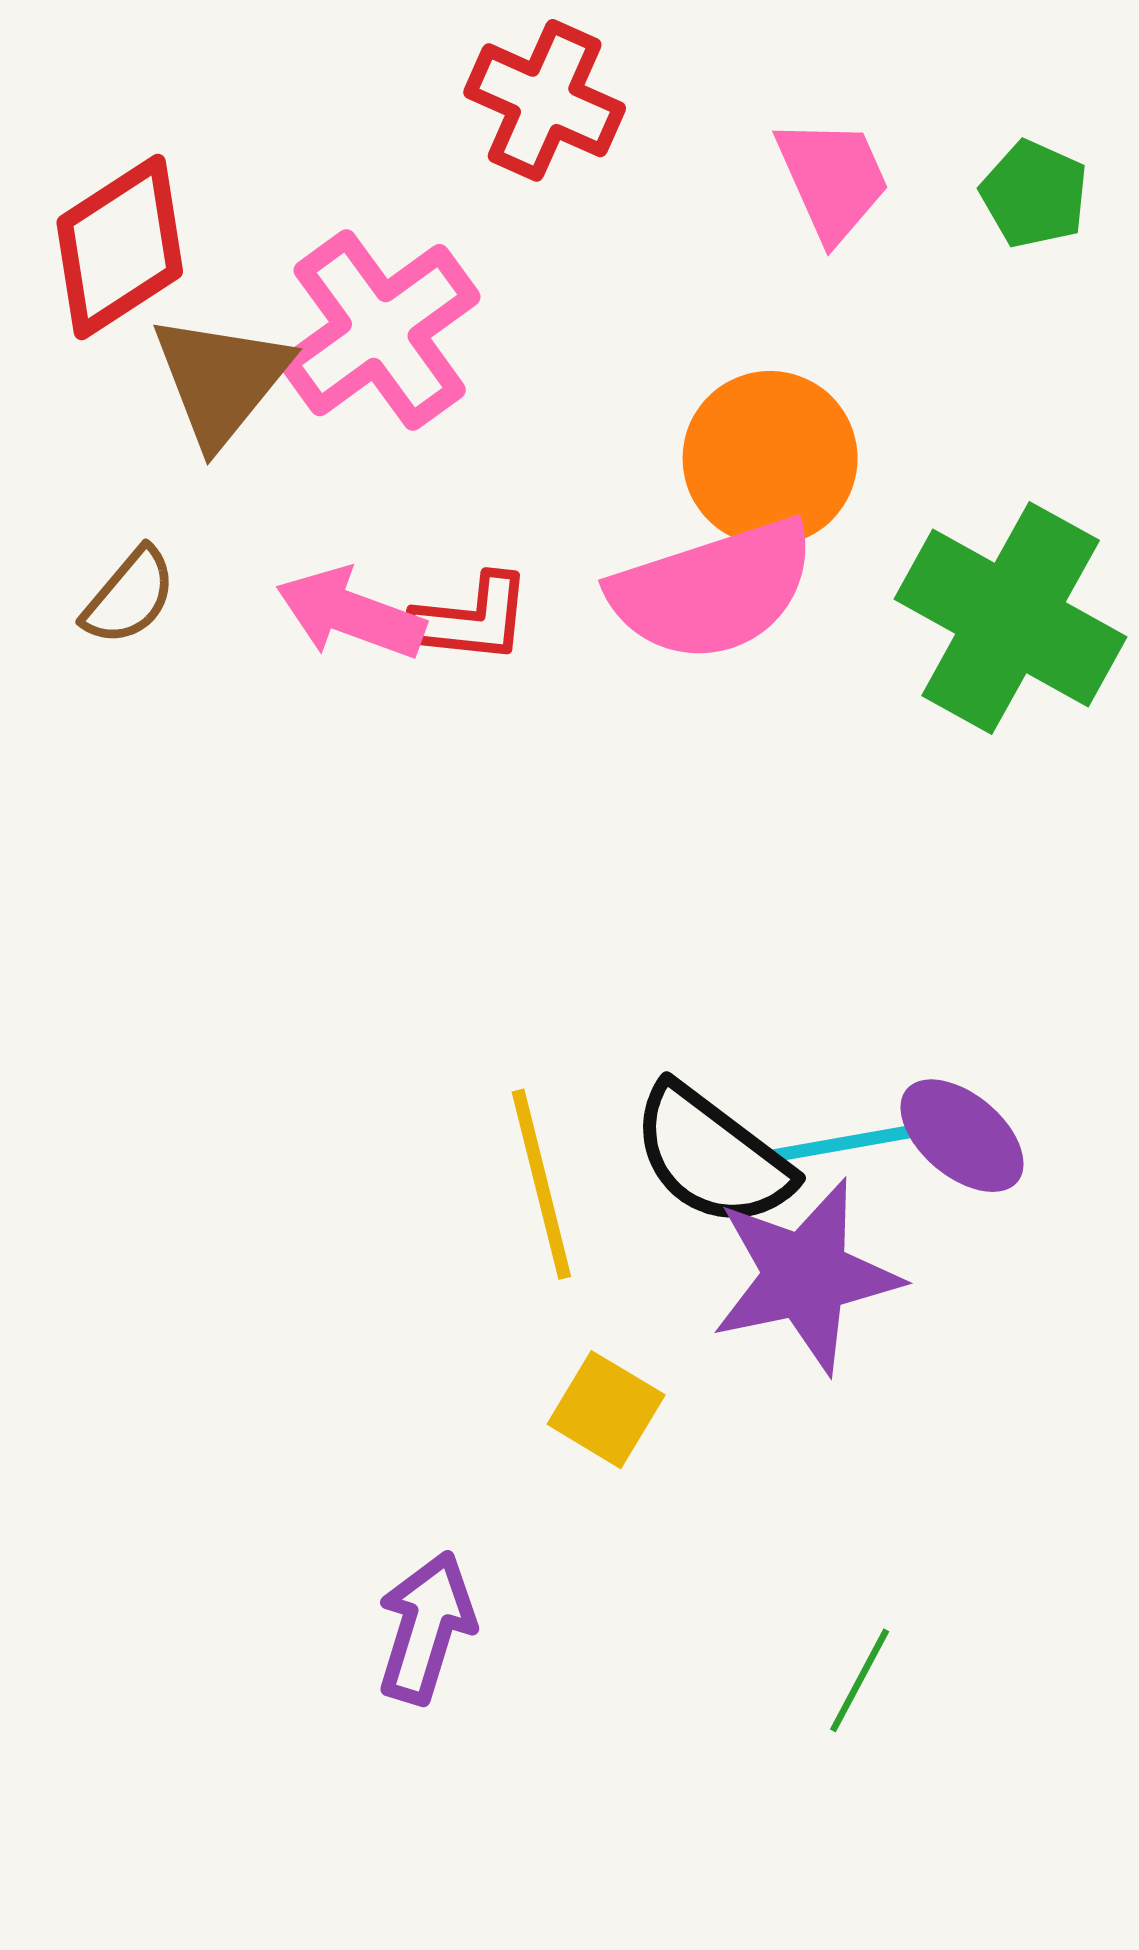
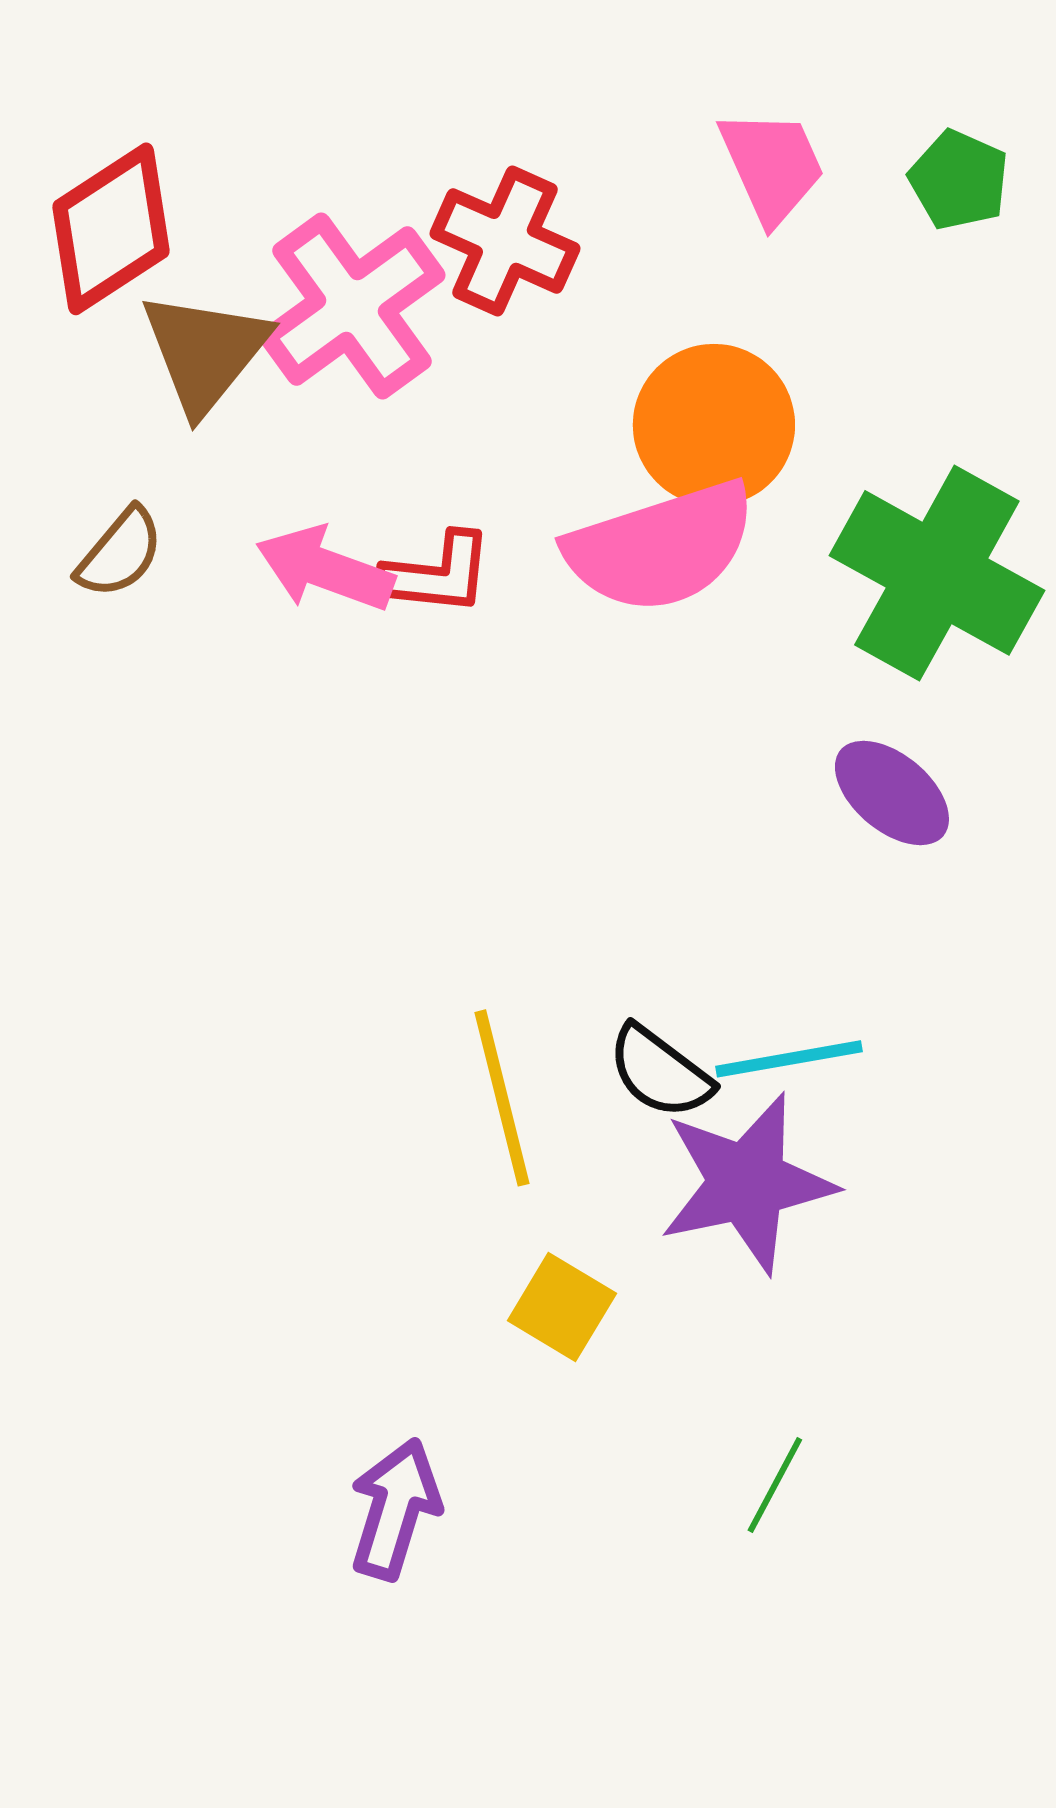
red cross: (545, 100) -> (505, 241), moved
purple ellipse: (962, 1136) -> (892, 793), moved
black semicircle: (712, 1156) -> (660, 1072), size x0.7
green line: (860, 1680) -> (775, 1485), moved

